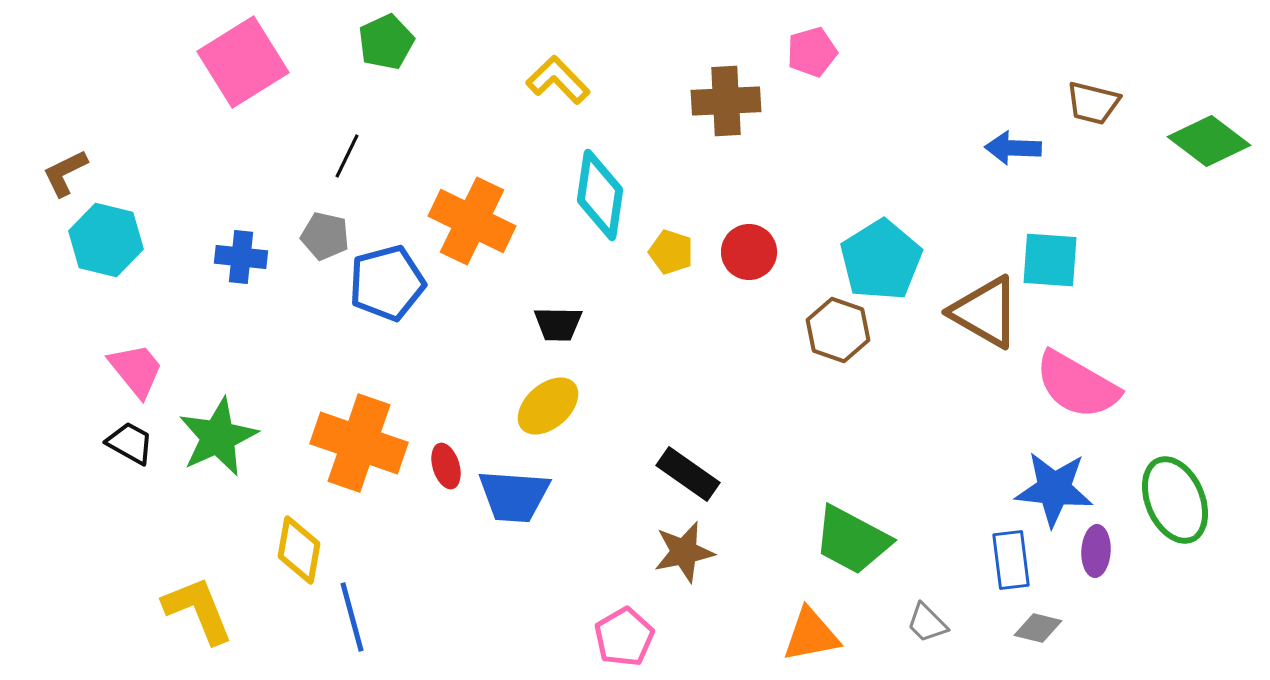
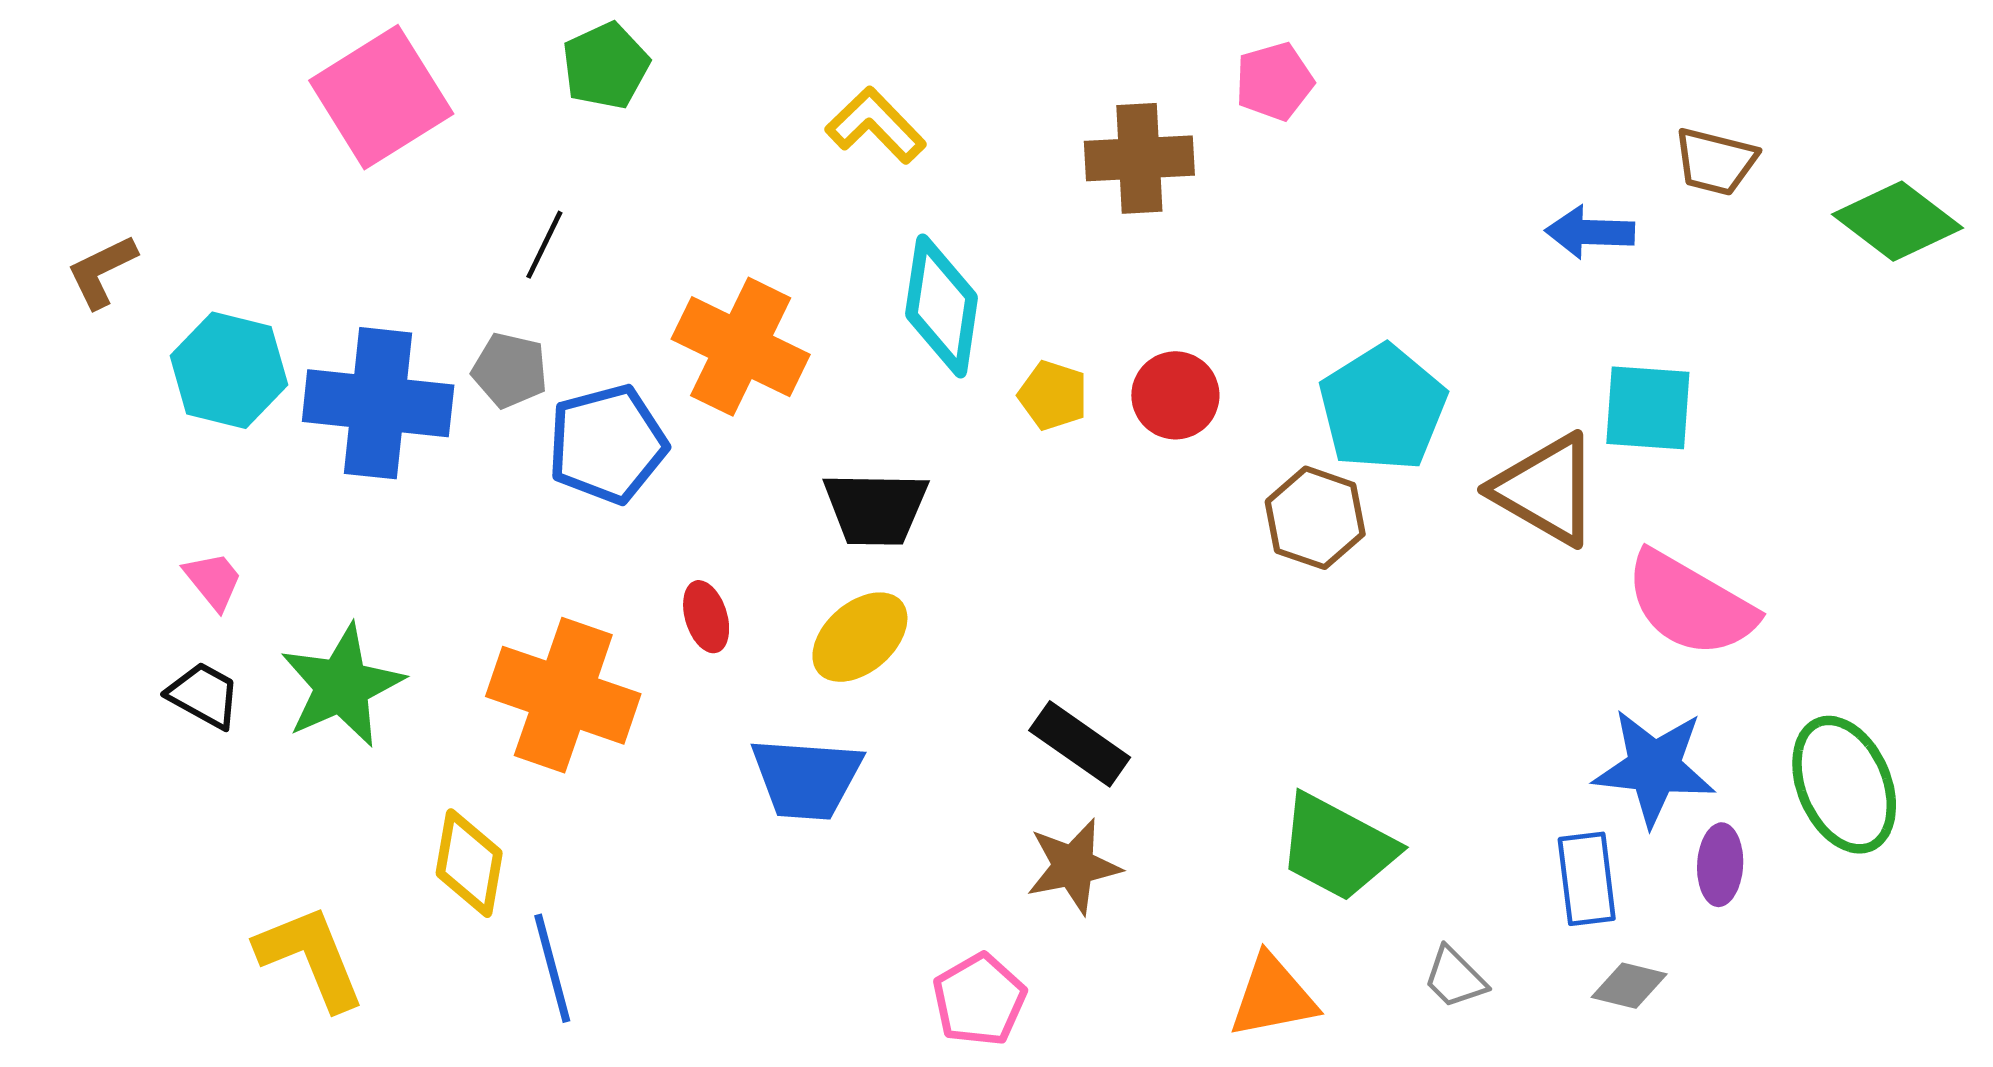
cyan hexagon: (106, 240) -> (229, 370), moved
blue cross: (241, 257) -> (378, 403), size x1.8
black trapezoid: (558, 324) -> (876, 508), size x1.4
pink trapezoid: (136, 370) -> (213, 581), size x0.7
red ellipse: (446, 466) -> (706, 617), moved

